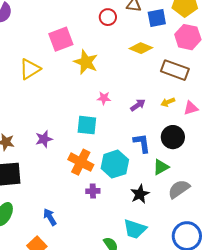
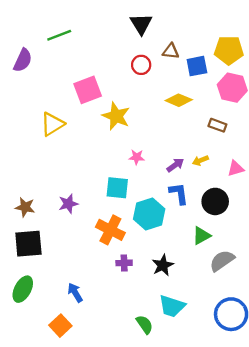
brown rectangle: (175, 70) -> (217, 125), size x0.6
yellow arrow: (168, 102) -> (200, 161), moved
blue L-shape: (142, 143) -> (179, 194), moved
cyan hexagon: (115, 164) -> (149, 214), moved
black star: (140, 194) -> (163, 265), moved

